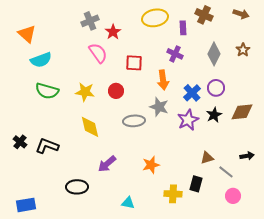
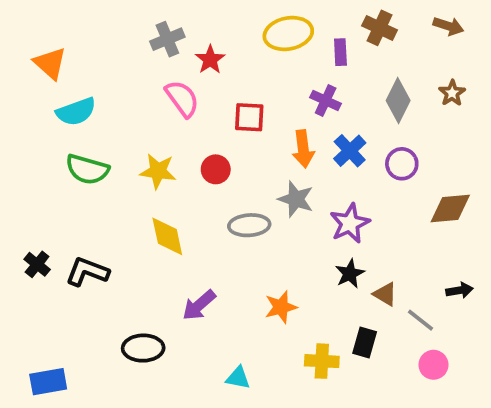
blue cross: (192, 93) -> (350, 151), moved
black star: (214, 115) -> (350, 274), moved
brown triangle: (207, 158) -> (385, 294), turned 48

